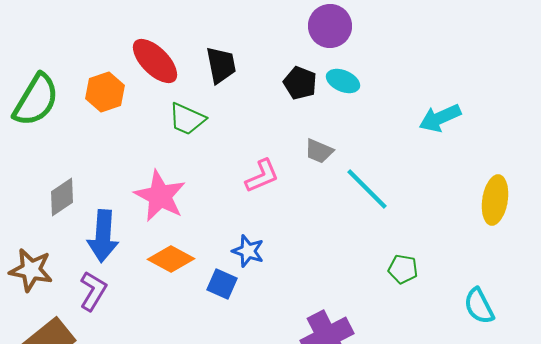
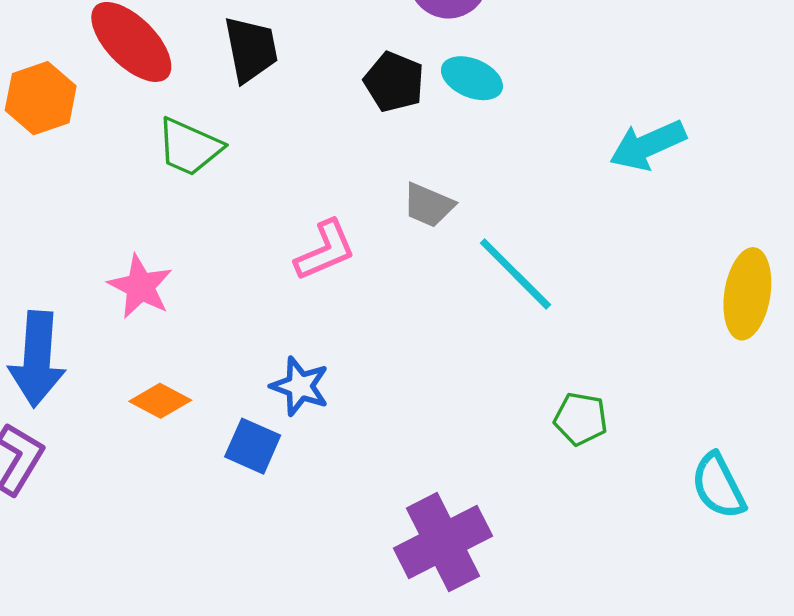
pink star: (160, 196) -> (140, 287), size x0.7
orange diamond: (171, 259) -> (160, 401), size x0.7

